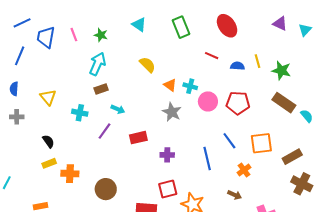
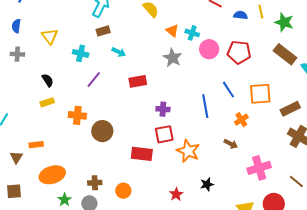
purple line: (105, 131) -> (94, 79), moved
purple cross: (167, 155) -> (163, 109), moved
orange cross: (70, 174) -> (77, 115), moved

